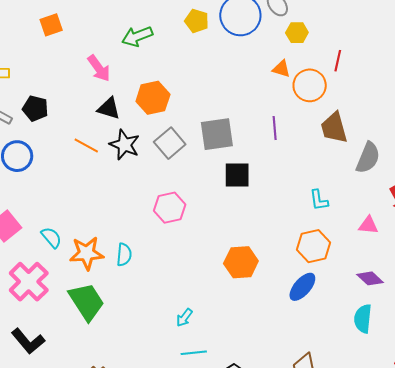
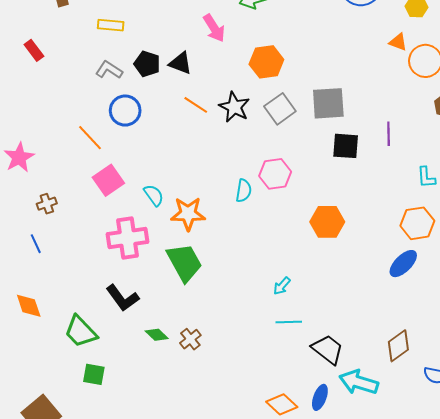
black triangle: (109, 108) -> (180, 63), moved
purple line: (275, 128) -> (389, 134), moved
cyan semicircle: (124, 255) -> (244, 191), moved
orange hexagon: (241, 262) -> (327, 222), moved
pink cross: (29, 282) -> (128, 238), turned 33

